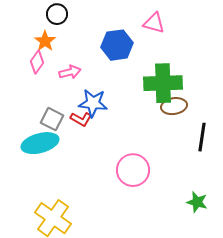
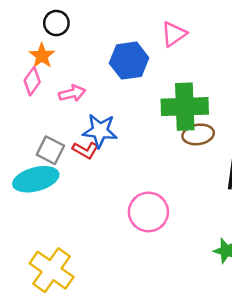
pink triangle: (154, 23) -> (174, 34), turned -50

